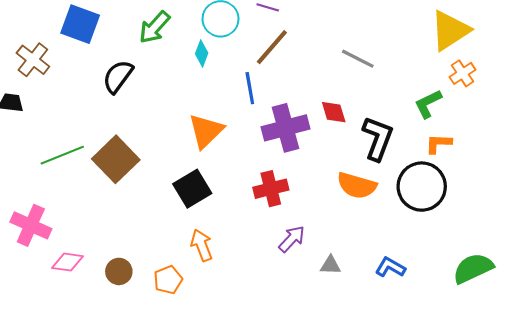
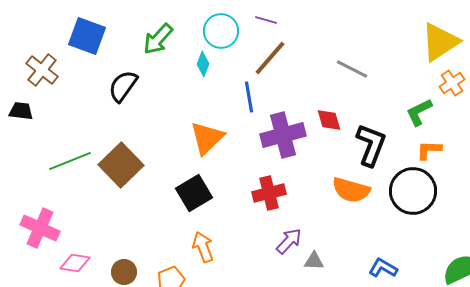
gray triangle: (331, 265) -> (314, 261), moved

